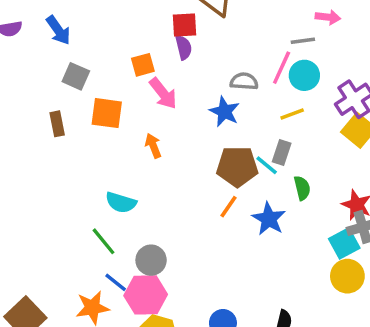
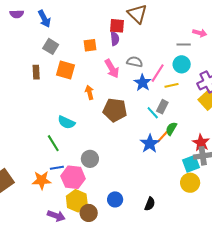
pink line: (282, 68) -> (158, 73), moved
gray semicircle: (244, 81) -> (135, 62), moved
pink arrow: (163, 93) -> (112, 69), moved
blue star: (224, 112) -> (143, 83), moved
brown pentagon: (237, 166) -> (115, 110), moved
green semicircle: (302, 188) -> (171, 129), turned -144
orange line: (228, 207) -> (162, 137), moved
gray circle: (151, 260) -> (90, 159), moved
blue line: (116, 282) -> (57, 168), turned -56

